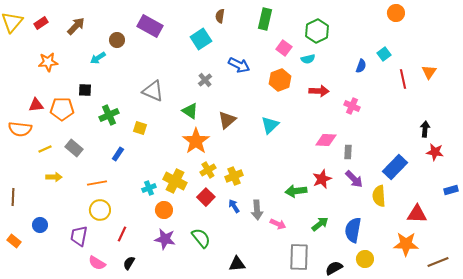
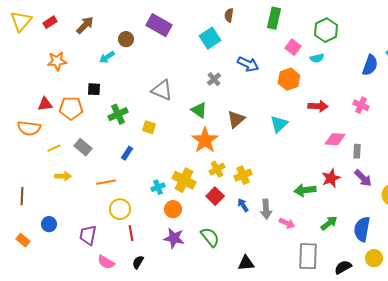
blue semicircle: (361, 66) -> (370, 65), size x1.5
red arrow: (319, 91) -> (318, 106), moved
yellow circle: (100, 210) -> (120, 209), moved
red line: (122, 234) -> (131, 233), turned -35

